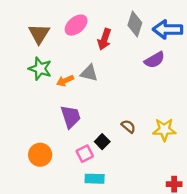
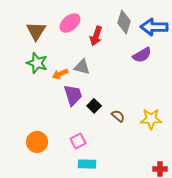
purple trapezoid: (71, 117) -> (73, 95), moved
black square: (102, 142) -> (94, 106), moved

